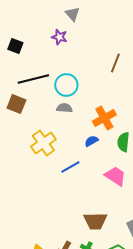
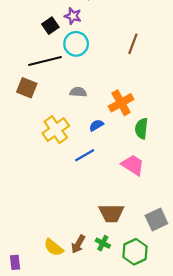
black square: (15, 46) -> (50, 26), moved, turned 35
cyan circle: (66, 85) -> (76, 44), moved
blue semicircle: (91, 141) -> (96, 125), moved

